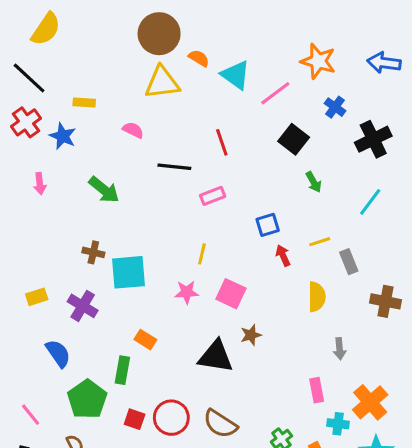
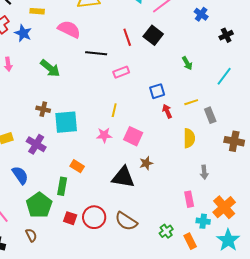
pink semicircle: (133, 130) -> (69, 29), size x1.6
black square: (294, 139) -> (153, 35), moved
black cross: (373, 139) -> (226, 35), size x0.6

